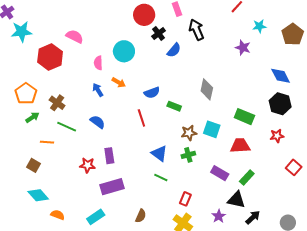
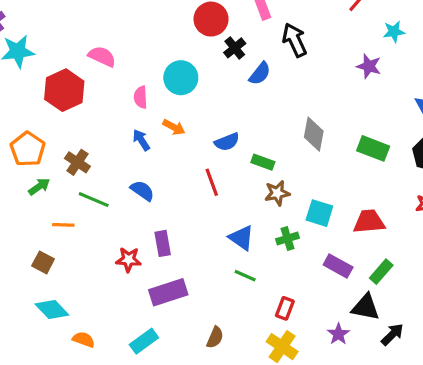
green rectangle: (244, 117) -> (373, 148), moved
cyan square: (212, 129) -> (319, 213), moved
brown star: (189, 133) -> (277, 193), moved

